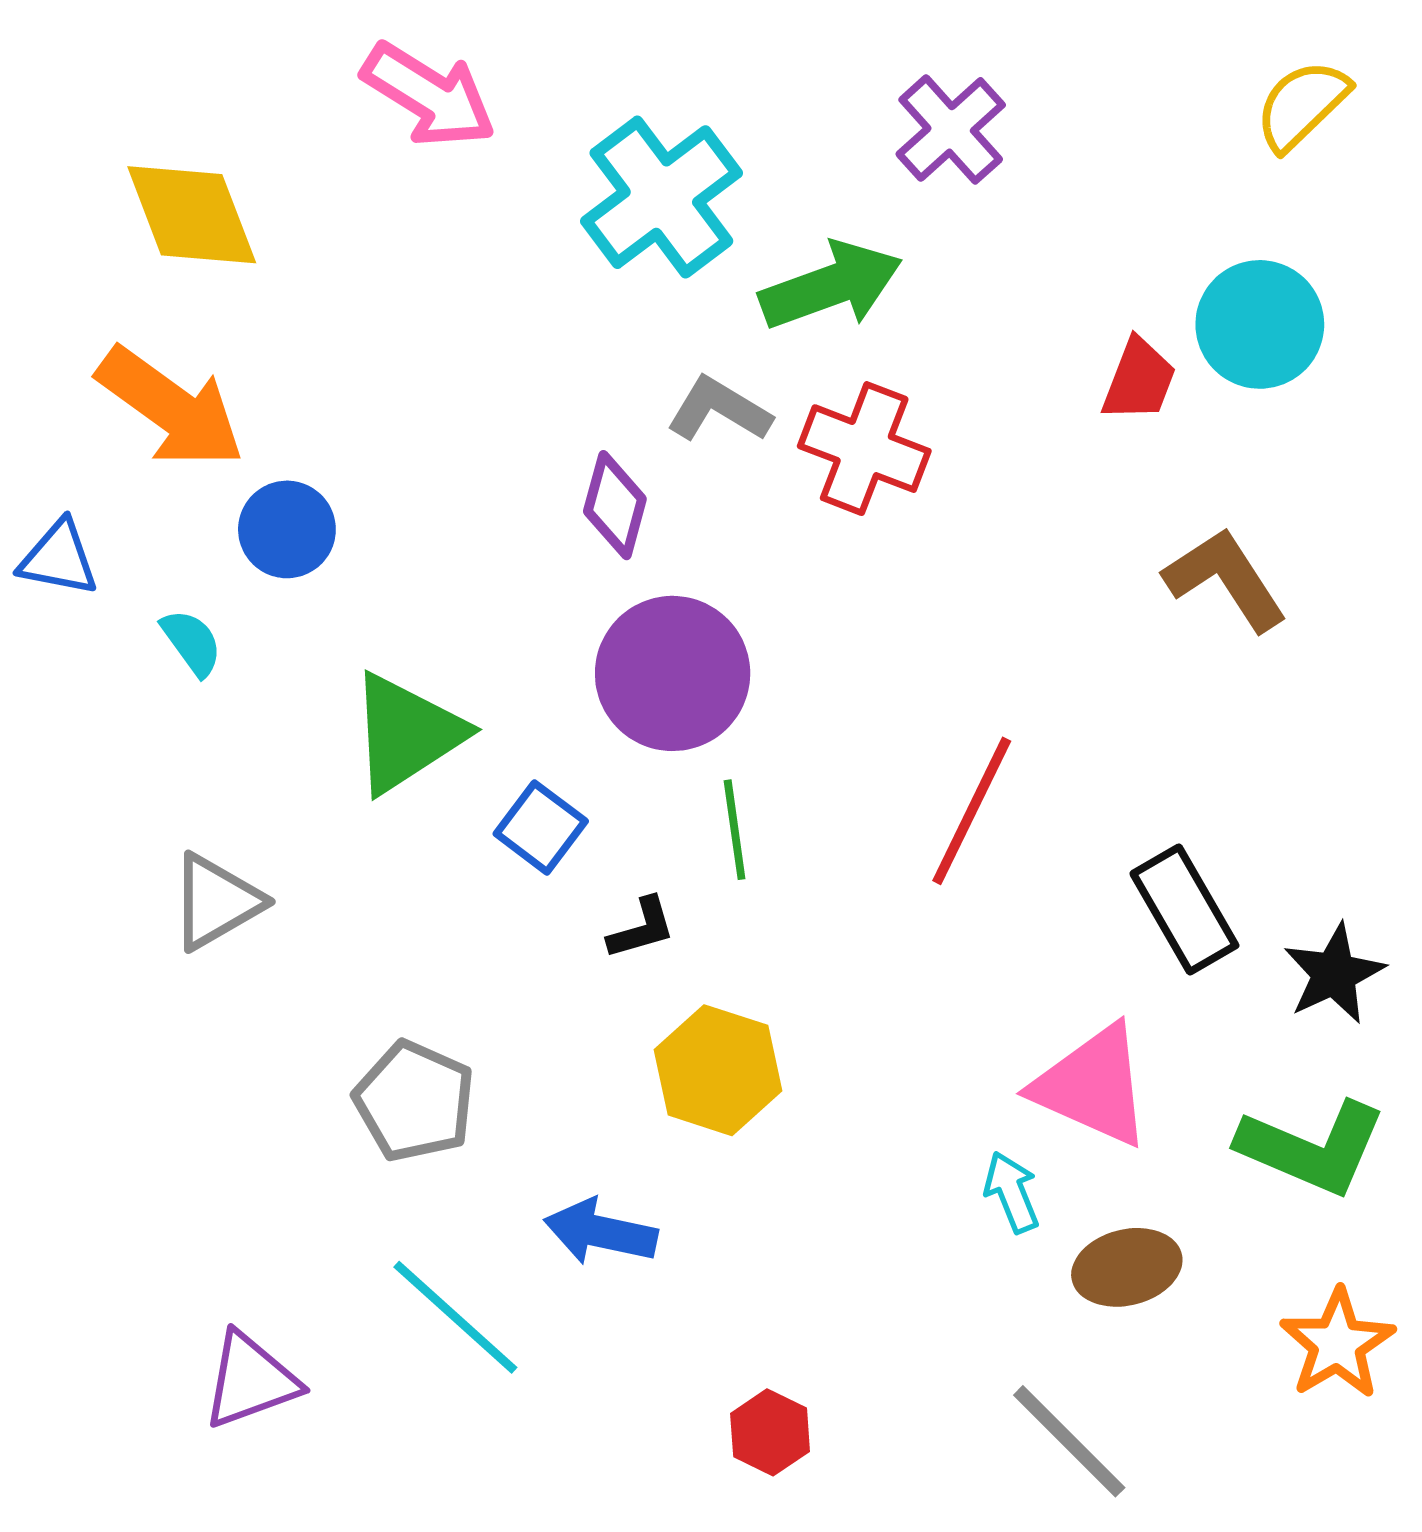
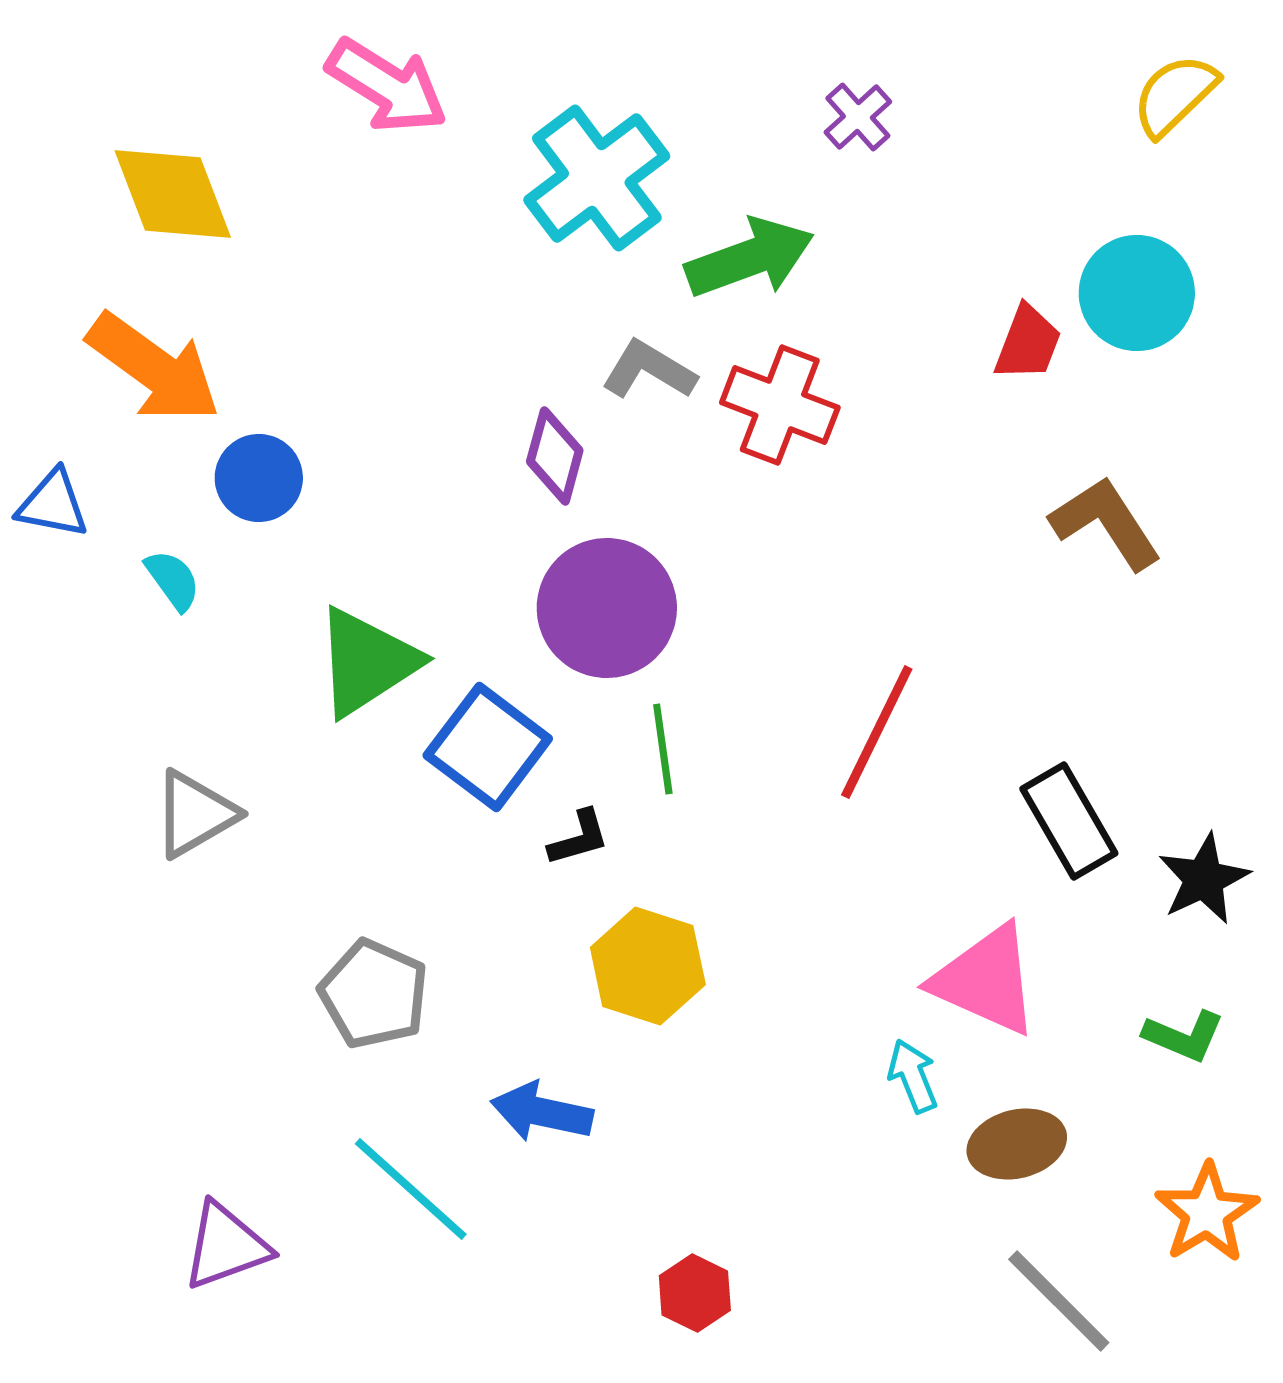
purple cross: (951, 129) -> (858, 117), size x0.7
blue square: (541, 827) -> (488, 747), size x1.5
green L-shape: (1312, 1148) -> (1184, 1036), size x0.6
gray line: (1069, 1441) -> (1059, 1301), moved

